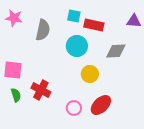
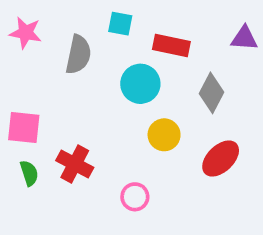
cyan square: (74, 16) -> (120, 24), moved
gray diamond: (116, 51) -> (211, 93), turned -60
red ellipse: (101, 105) -> (221, 159), moved

